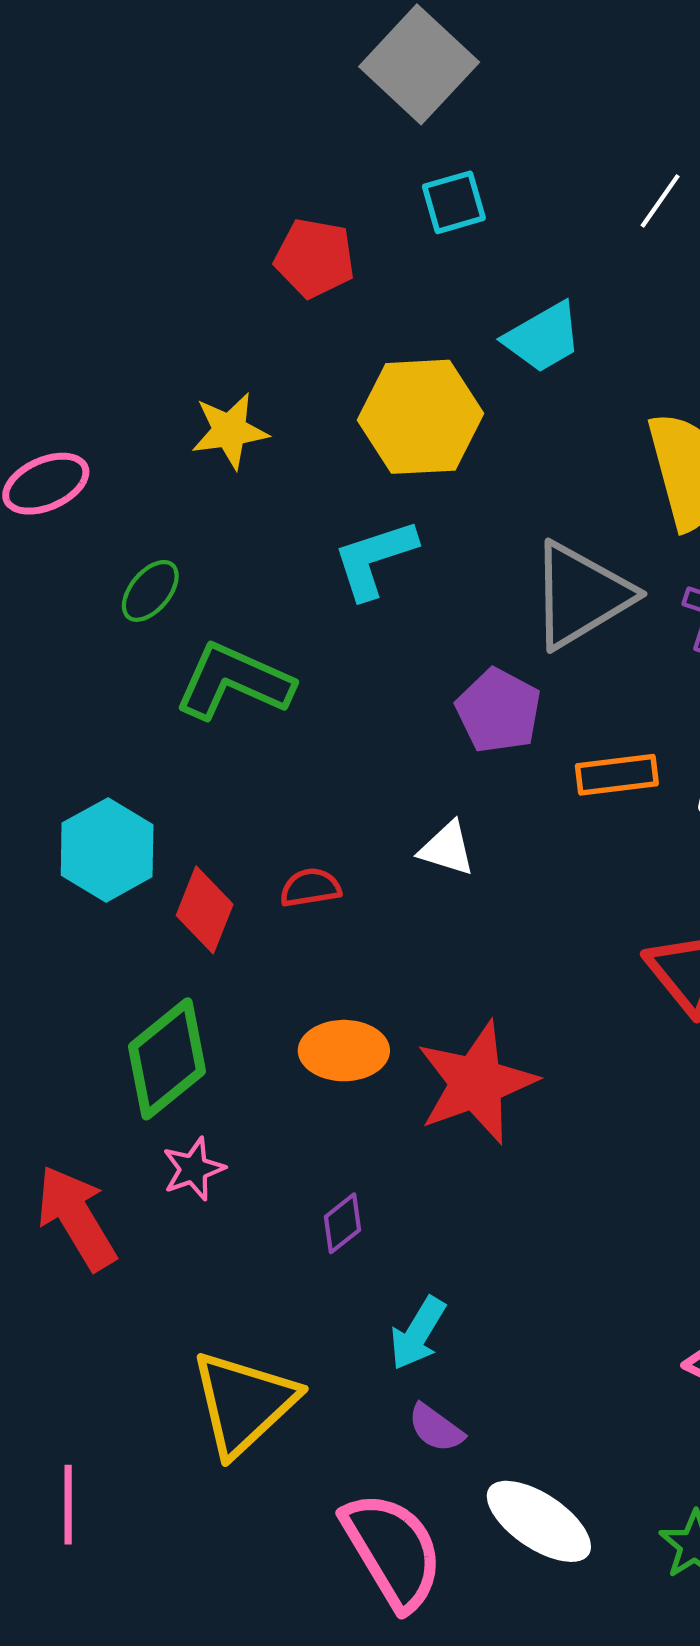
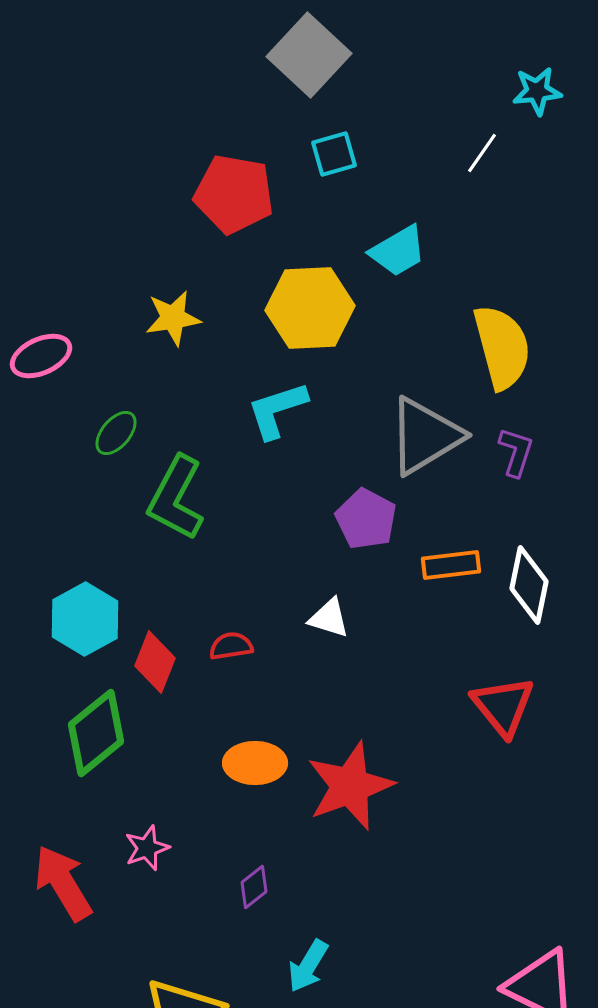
red pentagon: (315, 258) -> (234, 194), size x1.4
green L-shape: (234, 681) -> (176, 498), turned -86
green diamond: (167, 1059) -> (96, 733), moved

